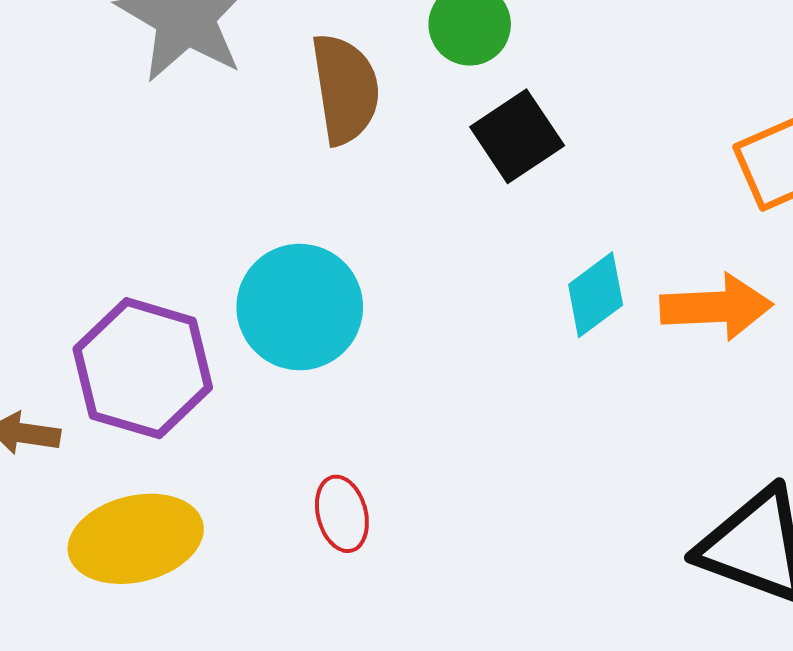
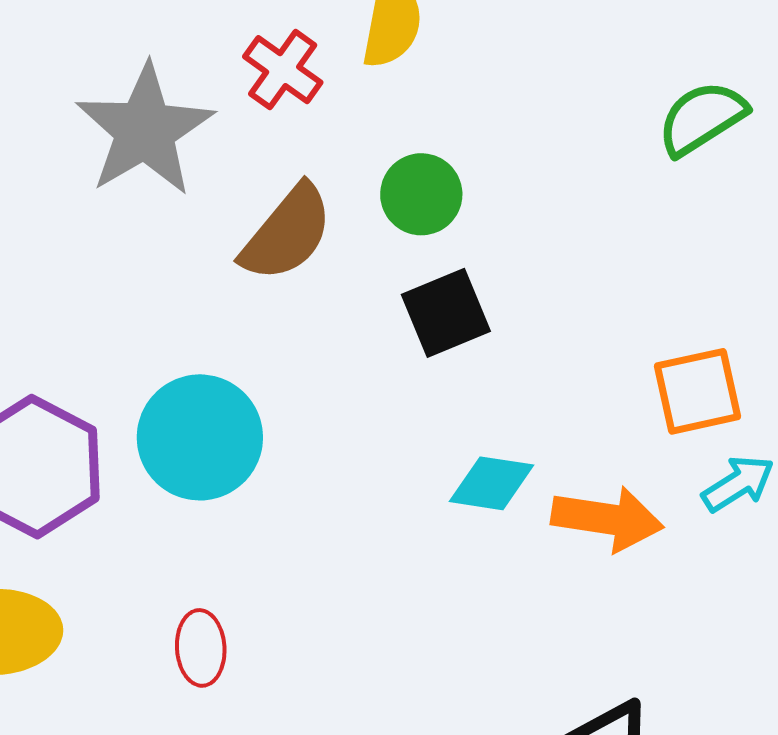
brown semicircle: (345, 89) -> (287, 233), turned 37
cyan diamond: (596, 295) -> (492, 483), turned 34

